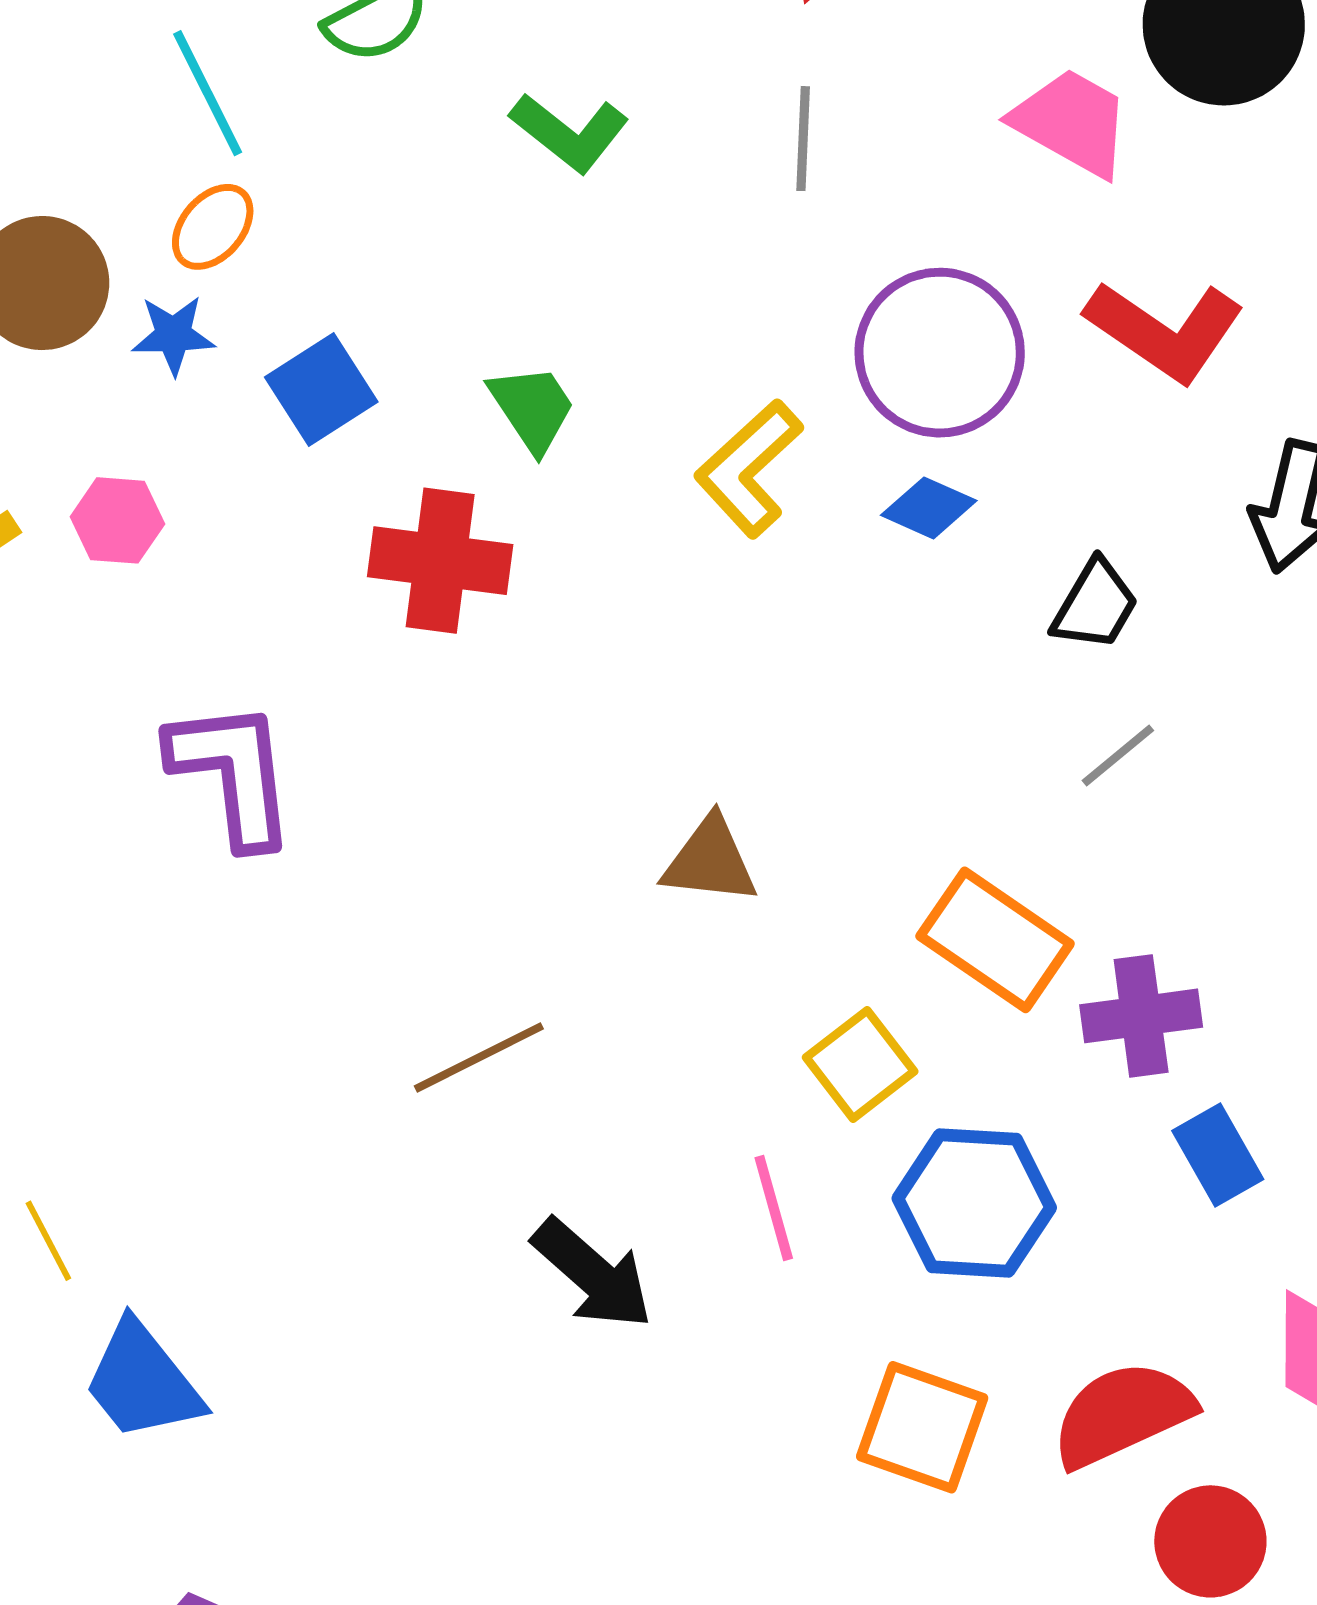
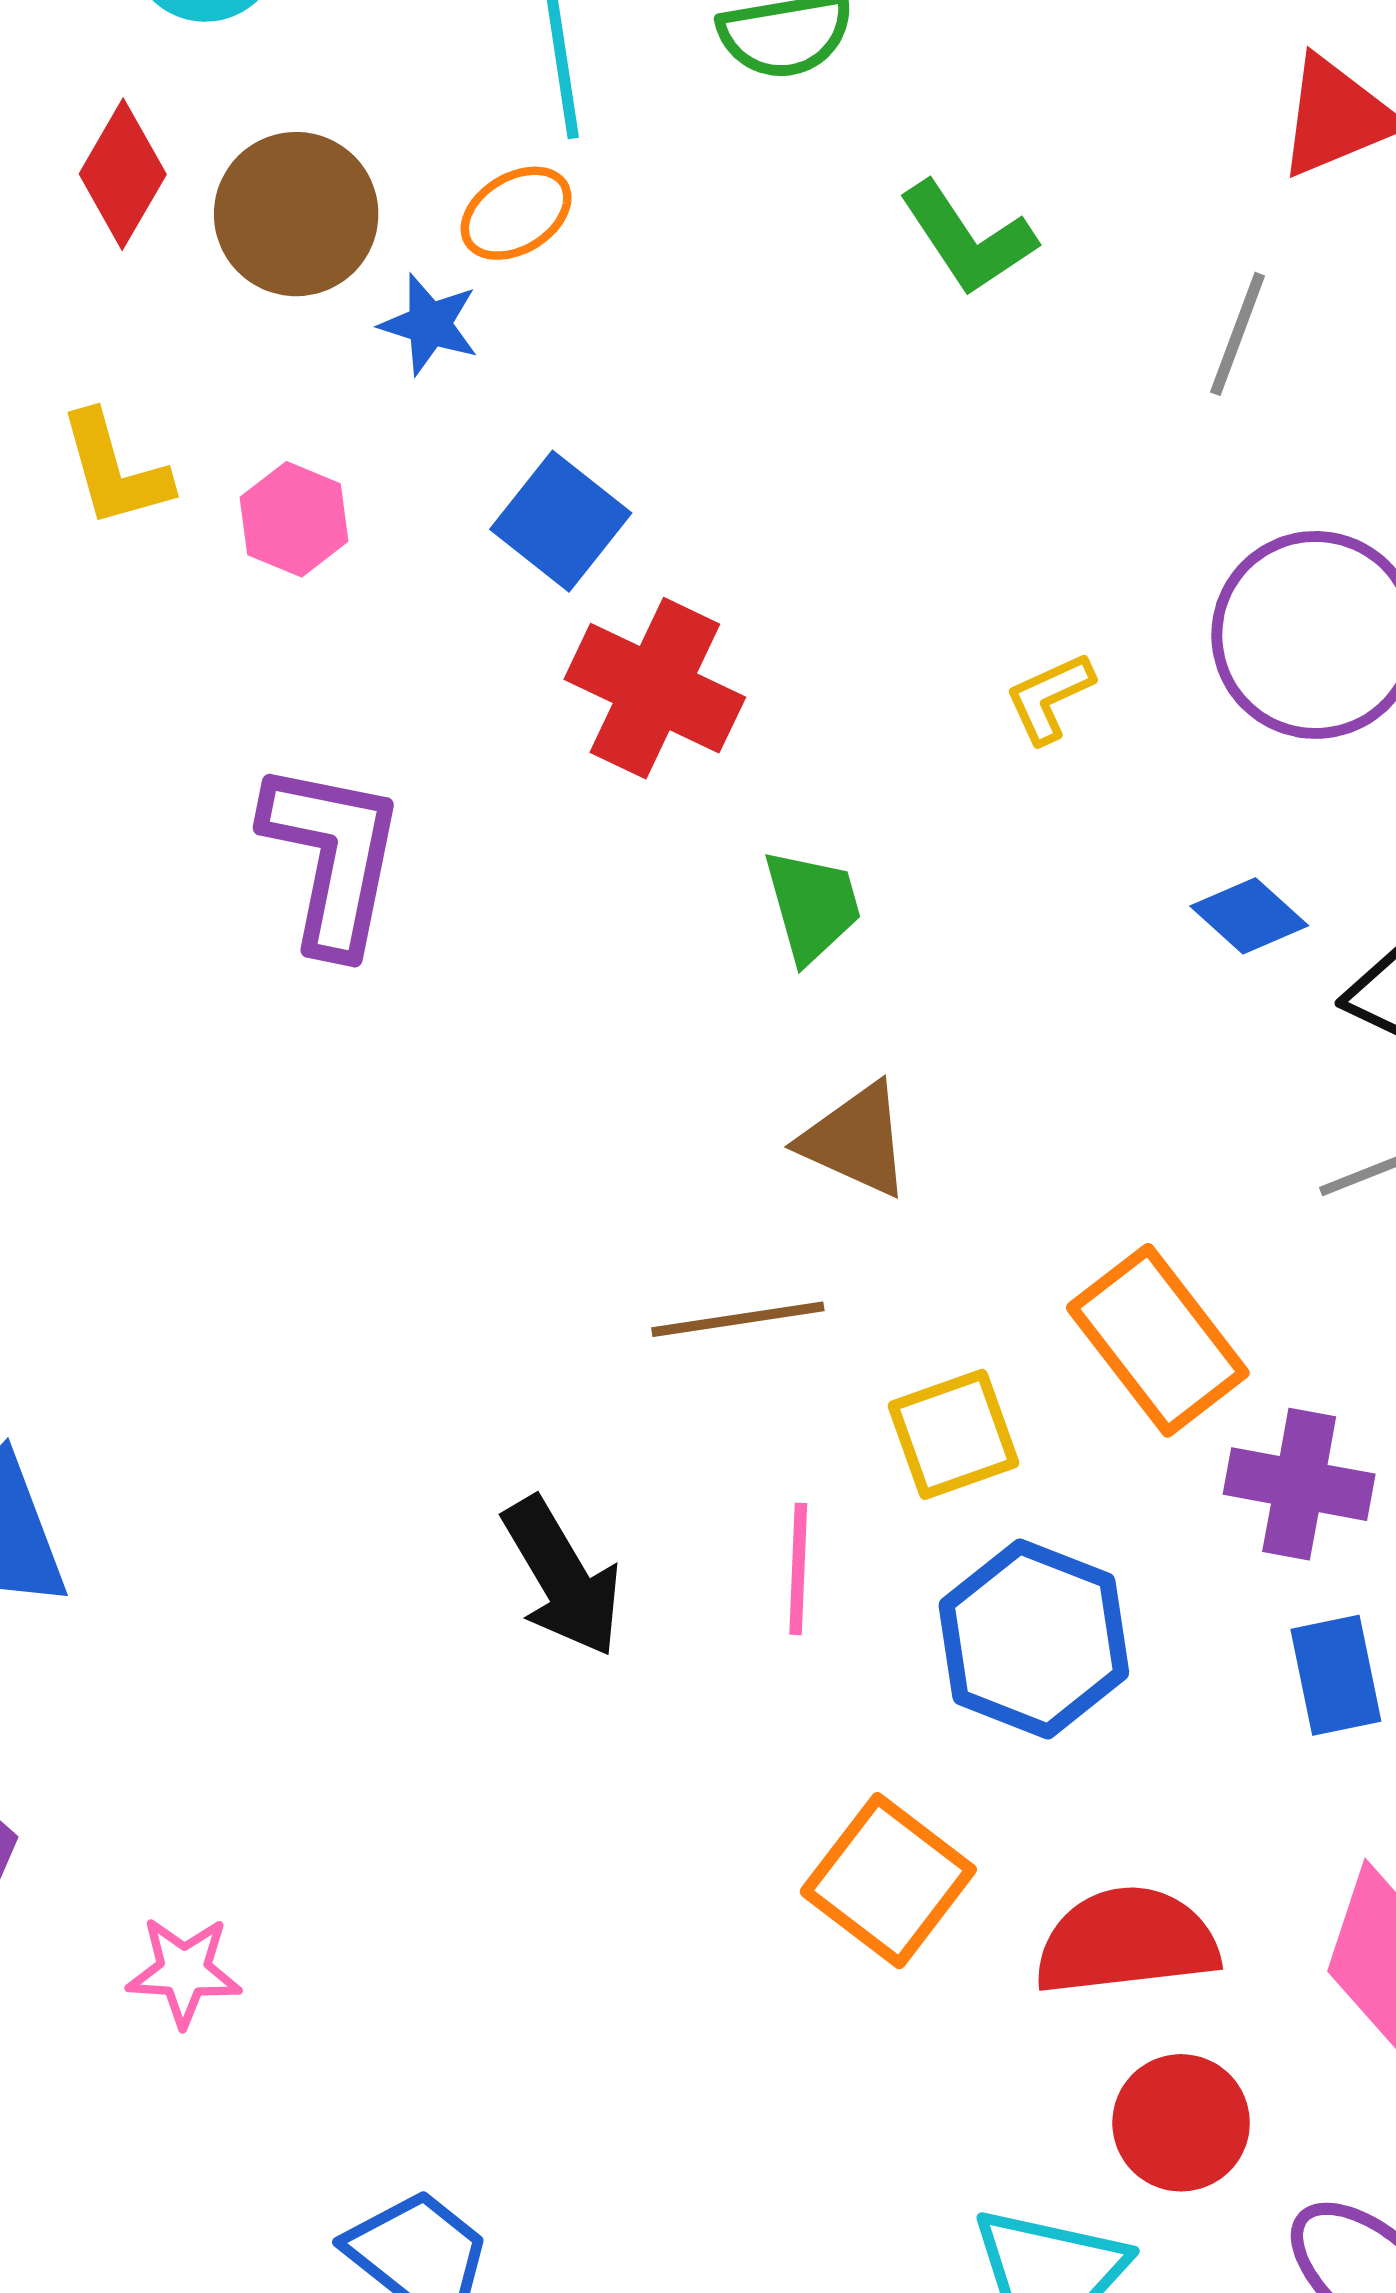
blue square: (321, 389) -> (561, 521), moved, turned -37
green trapezoid: (532, 408) -> (813, 906), moved
yellow L-shape: (749, 468) -> (1049, 698), size x0.6
blue diamond: (929, 508) -> (1249, 916), moved
brown line: (479, 1057) -> (738, 1319), moved

